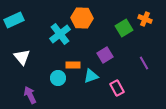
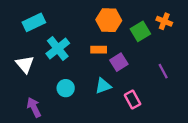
orange hexagon: (82, 18) -> (109, 20), moved
cyan rectangle: (14, 20) -> (34, 22), moved
cyan cross: (60, 34) -> (58, 48), moved
orange rectangle: (73, 65) -> (99, 50), moved

